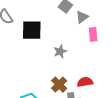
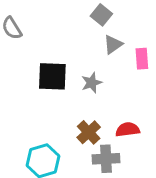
gray triangle: (82, 17) -> (113, 44), moved
black square: (32, 30) -> (52, 76), moved

